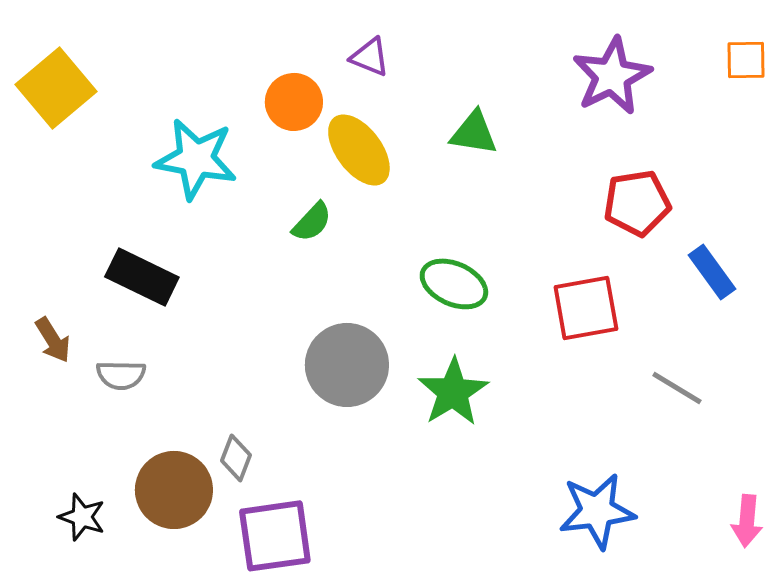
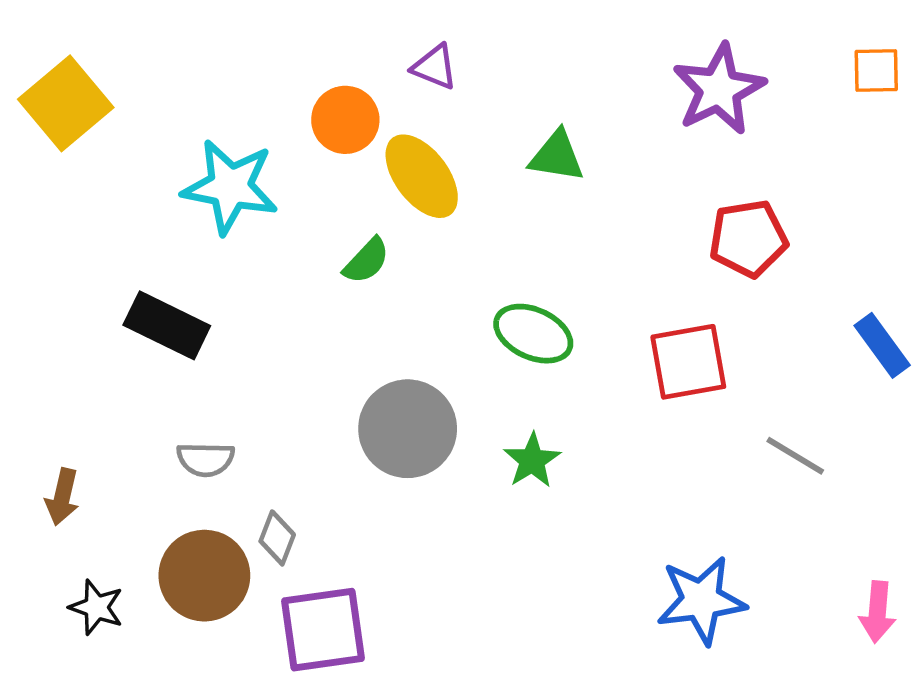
blue rectangle: (712, 272) -> (882, 345), moved
brown arrow: (53, 340) -> (62, 497), moved, turned 45
gray semicircle: (121, 375) -> (206, 459), moved
green star: (453, 392) -> (532, 460), size x0.7

